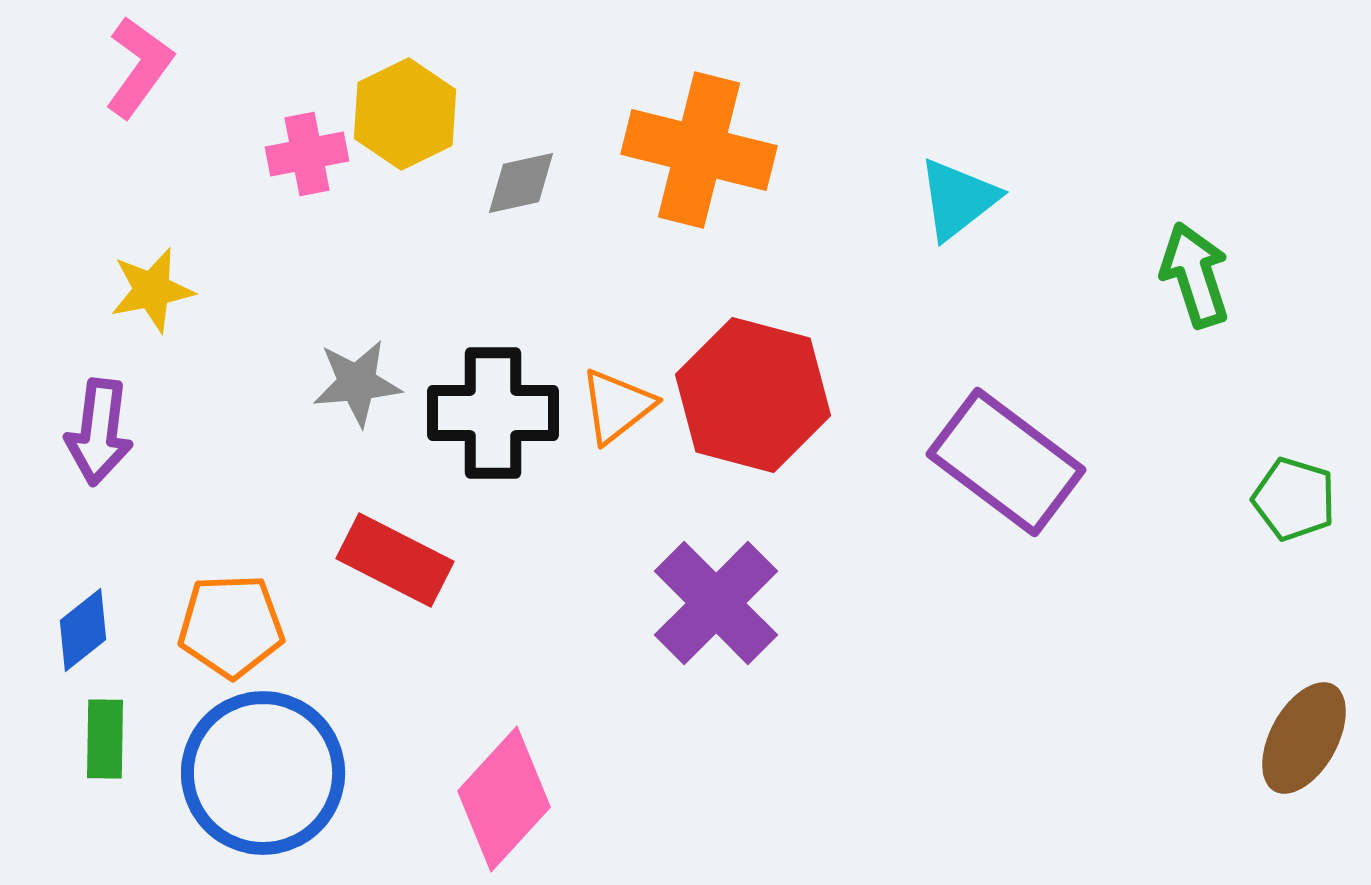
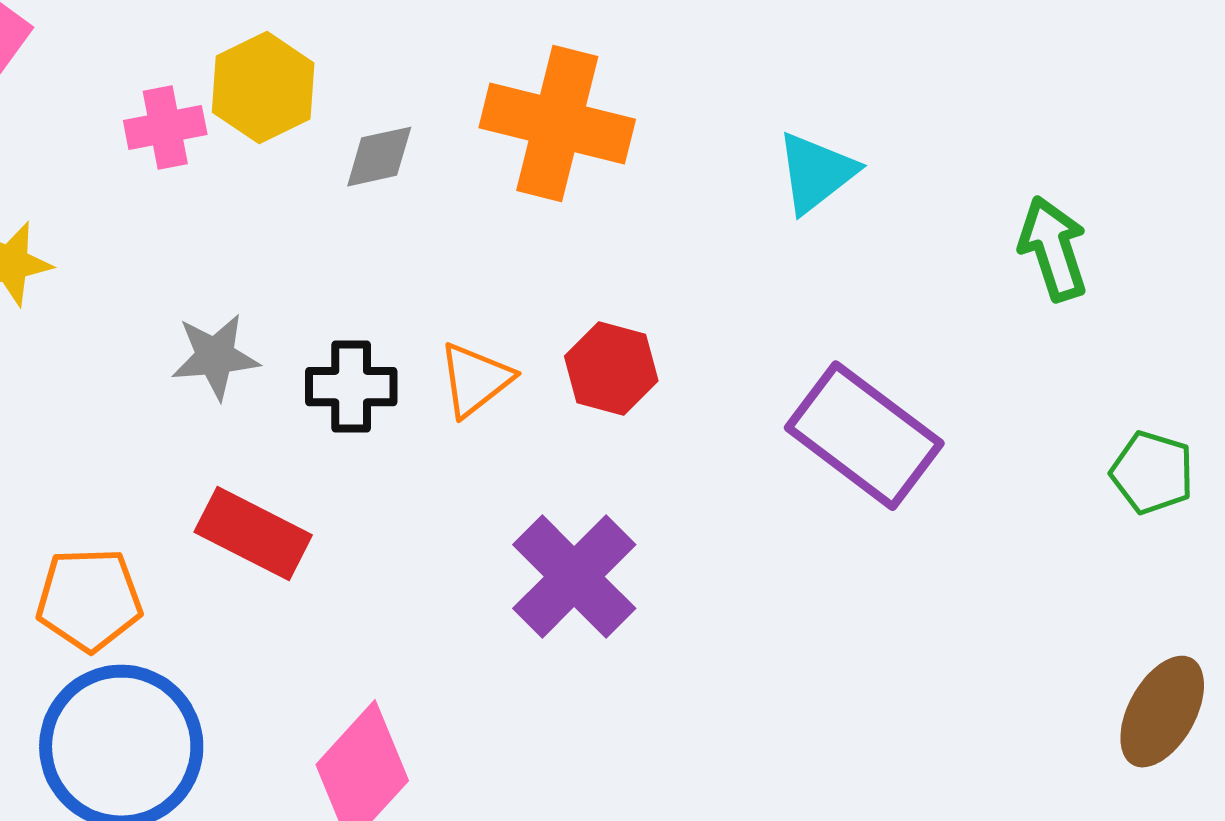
red hexagon: (753, 395) -> (611, 369), size x0.6
black cross: (493, 413) -> (351, 387), size x0.7

